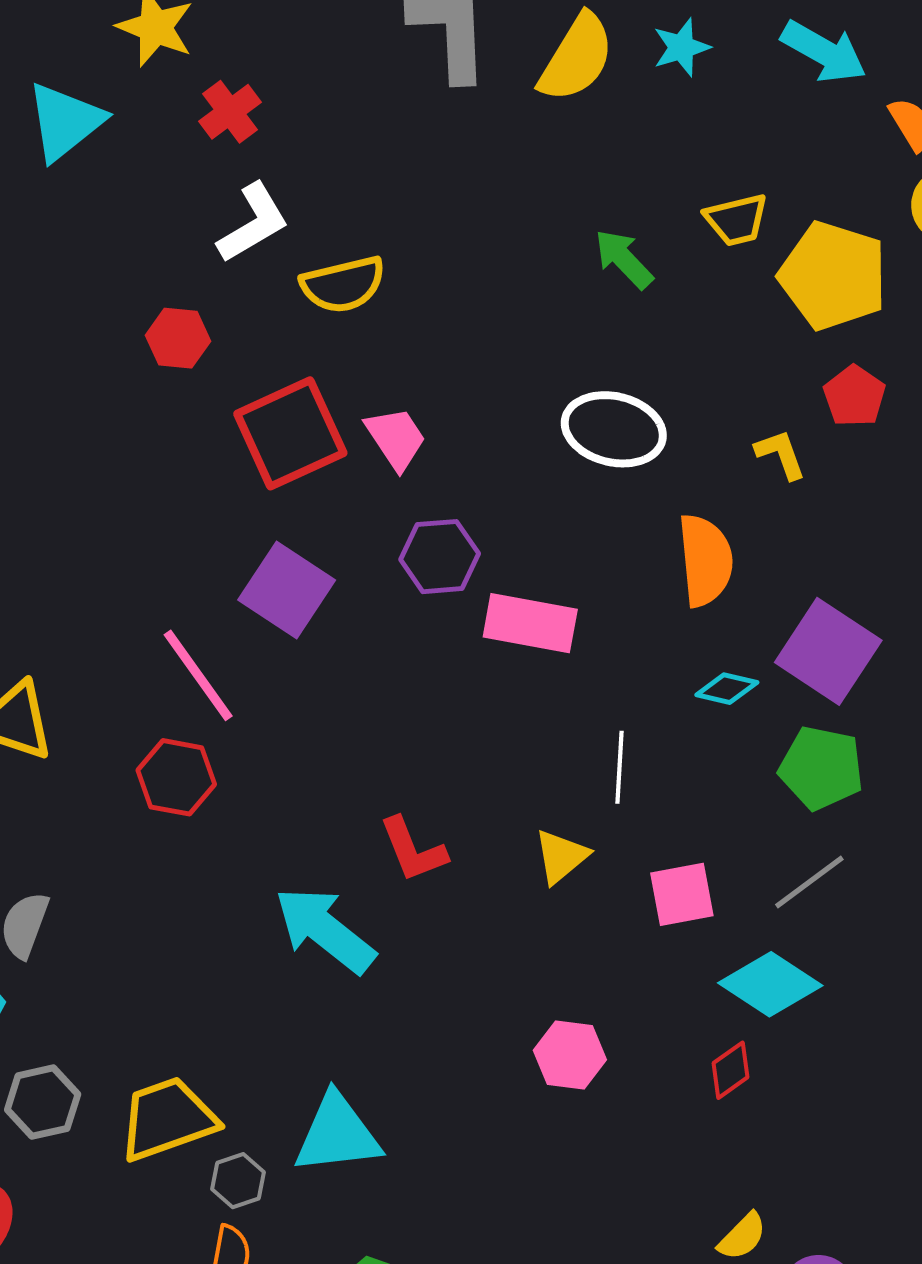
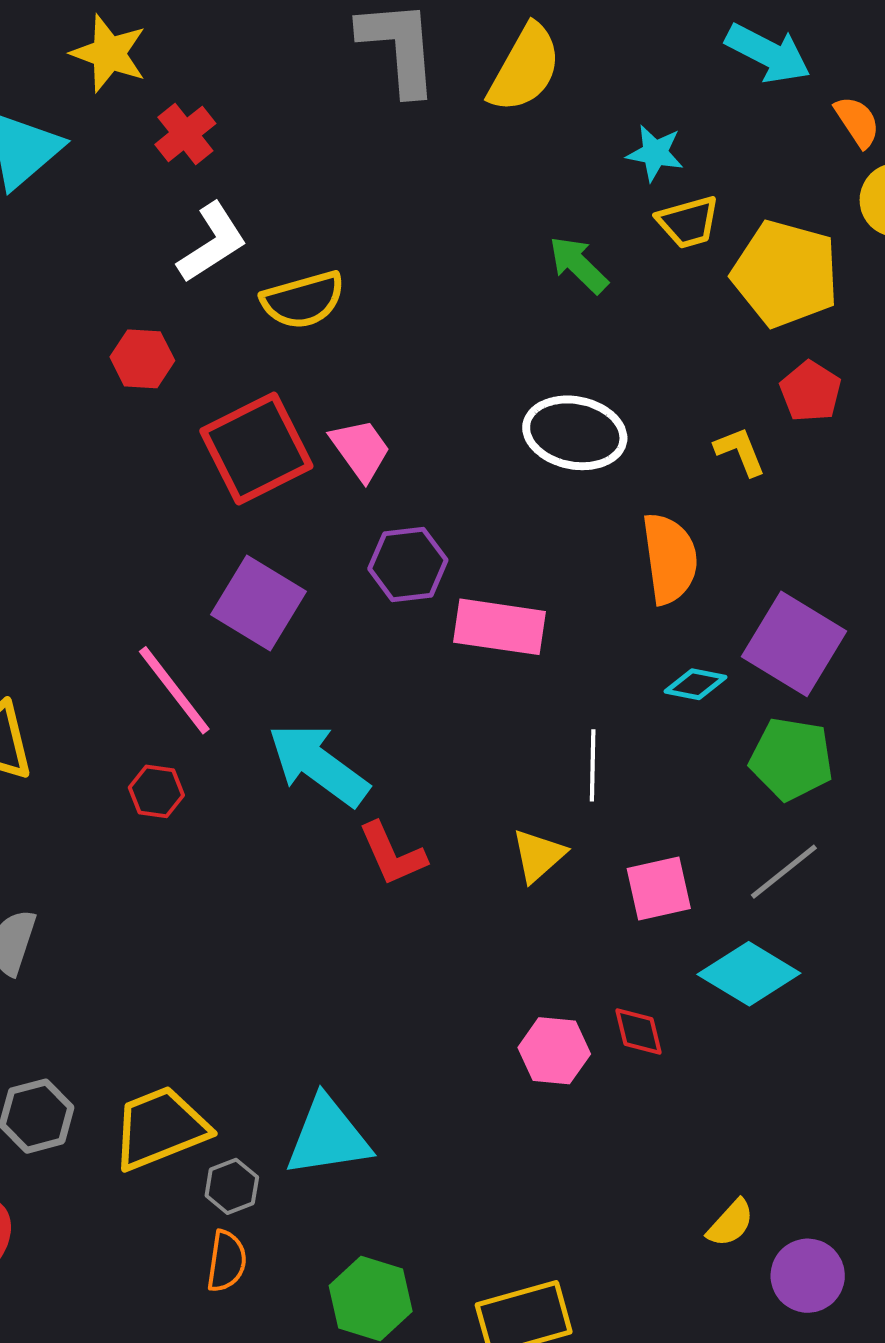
cyan star: (681, 47) -> (655, 153), moved, turned 30
red hexagon: (176, 777) -> (156, 791), size x0.7
cyan arrow: (325, 930) -> (318, 765), moved
red diamond: (731, 1070) -> (638, 1032), moved, turned -66

